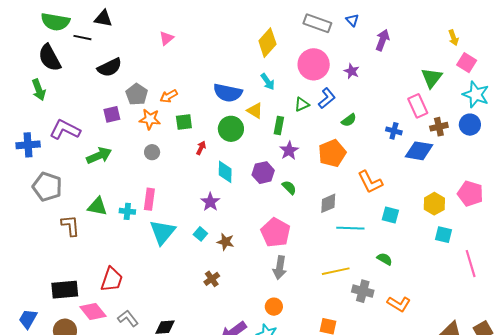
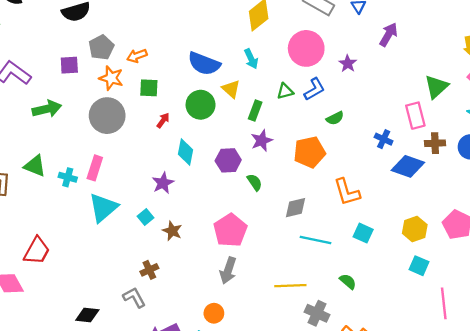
gray circle: (152, 152) -> (107, 116), size x2.0
gray L-shape: (128, 318) -> (134, 297), moved

